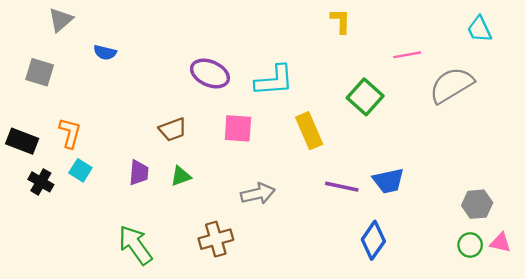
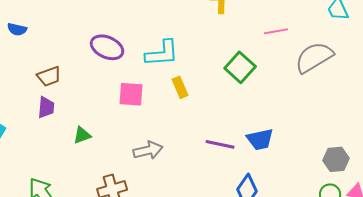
brown trapezoid: (173, 129) -> (49, 76), moved
yellow rectangle: (309, 131) -> (180, 87), moved, size x0.7
purple trapezoid: (139, 173) -> (46, 107), moved

